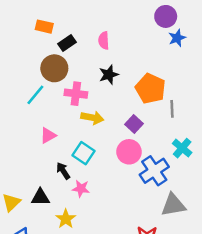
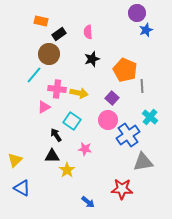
pink cross: (76, 94) -> (57, 89), moved
pink star: (81, 189) -> (85, 149), moved
black triangle: (40, 197) -> (52, 156), moved
yellow star: (66, 219) -> (67, 170), moved

